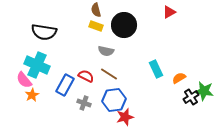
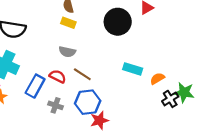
black circle: (124, 25) -> (118, 22), moved
gray semicircle: (106, 51) -> (67, 52), moved
cyan rectangle: (156, 69) -> (133, 69), turned -48

